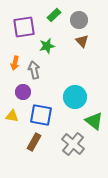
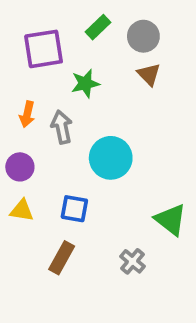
purple circle: (23, 92) -> (20, 167), moved
cyan circle: (75, 97) -> (111, 158), moved
blue square: (41, 115) -> (74, 209), size x0.7
gray cross: (73, 144) -> (132, 261), size x0.6

